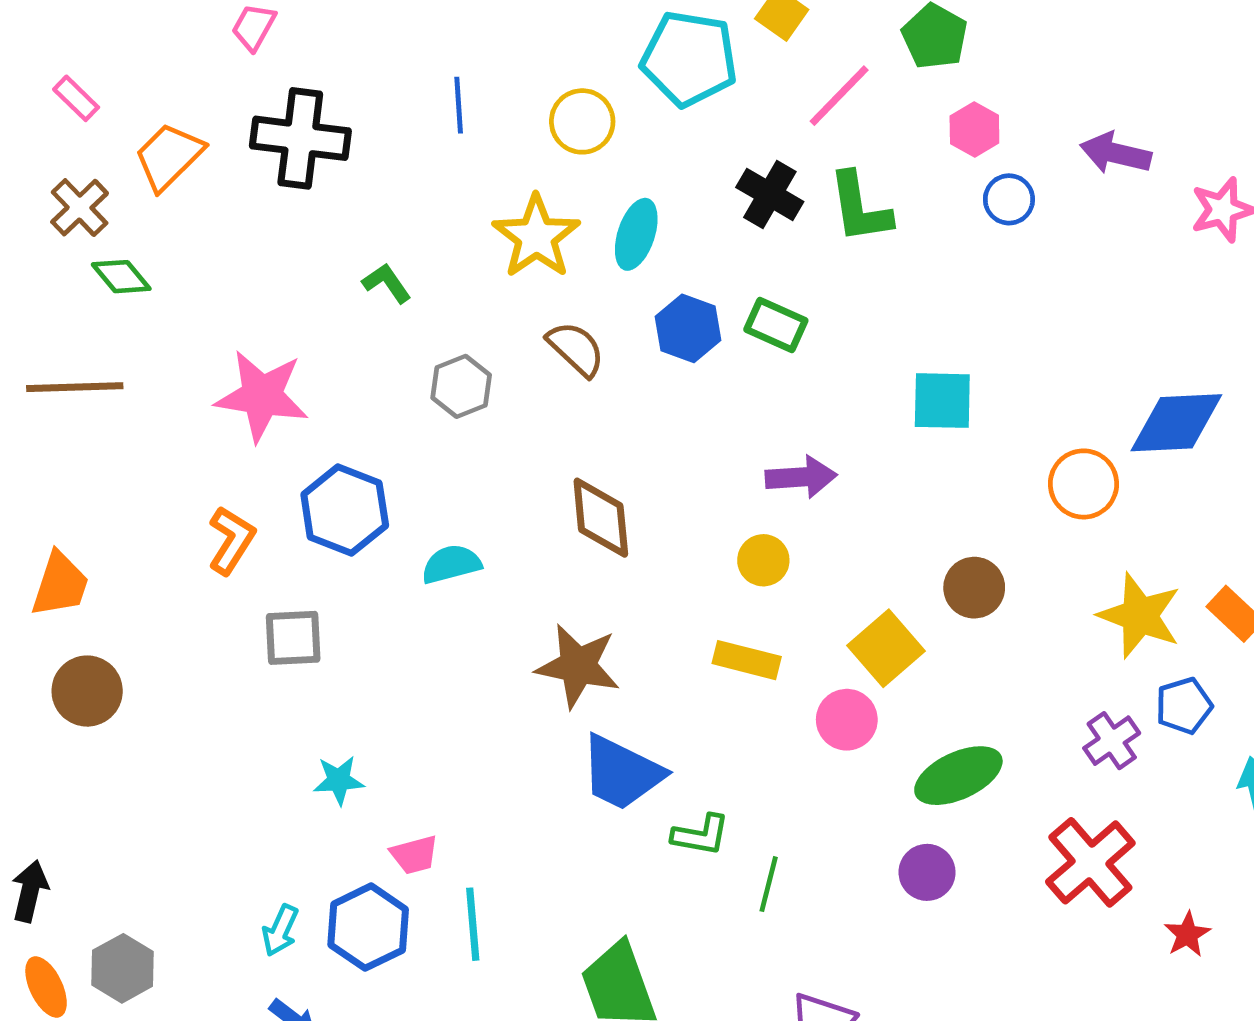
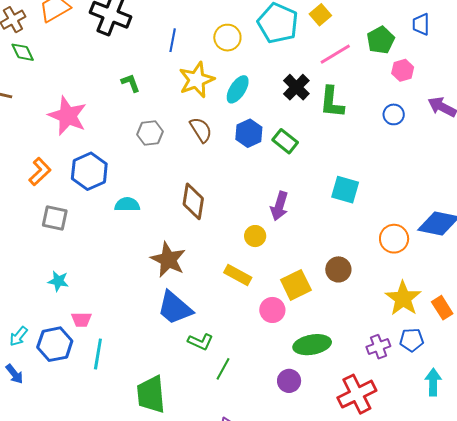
blue line: (459, 105) -> (173, 40), moved
pink hexagon: (974, 130) -> (403, 70), moved
purple arrow: (801, 477) -> (279, 206), turned 96

